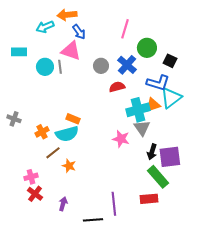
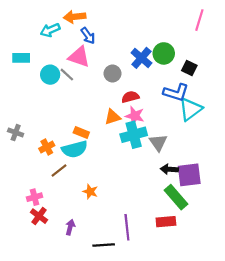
pink line: (125, 29) -> (199, 20), moved
blue cross: (127, 65) -> (141, 58), moved
gray line: (60, 67) -> (67, 75), turned -40
orange triangle: (153, 105) -> (112, 117), moved
cyan cross: (138, 110) -> (134, 135), moved
pink star: (121, 139) -> (135, 116), moved
black arrow: (152, 152) -> (169, 169), turned 77
orange star: (69, 166) -> (90, 192), moved

